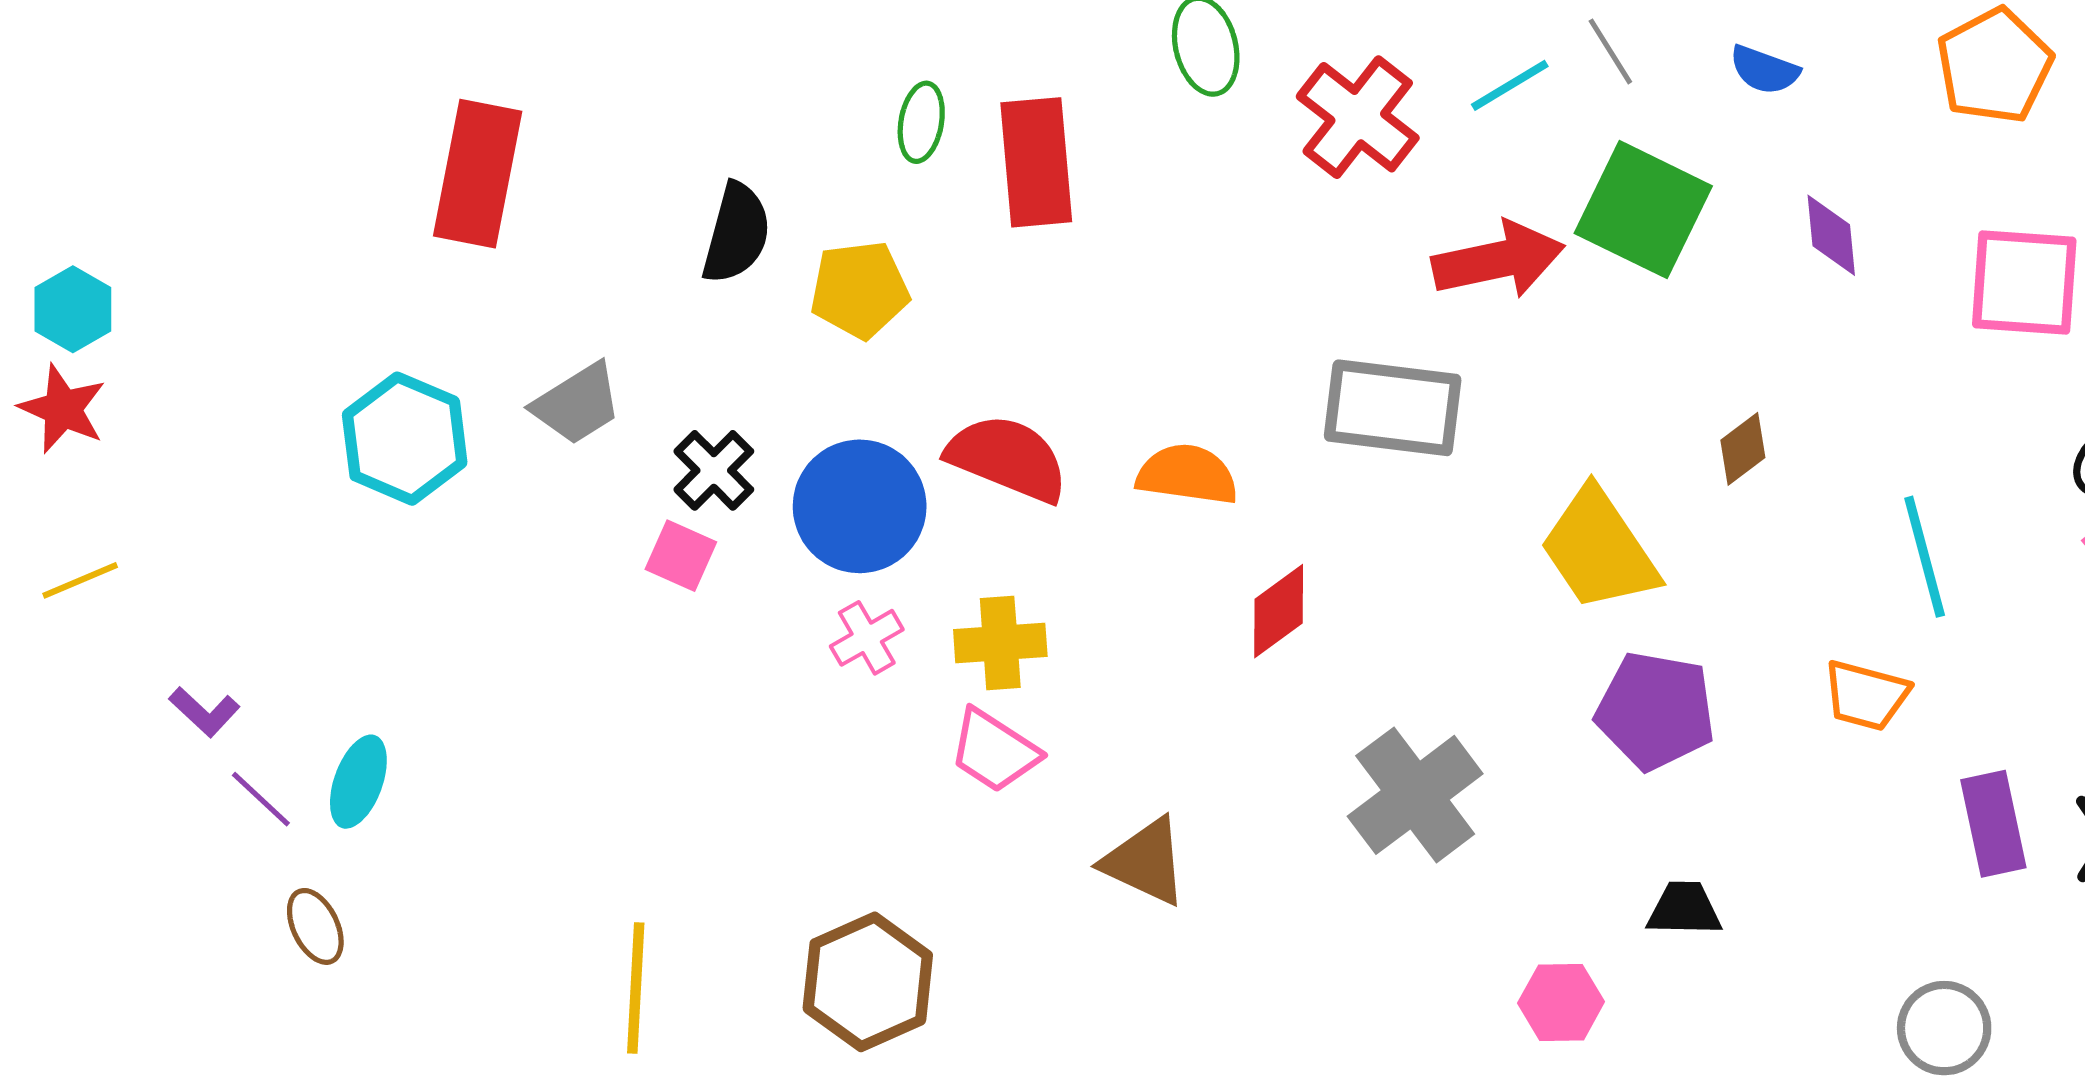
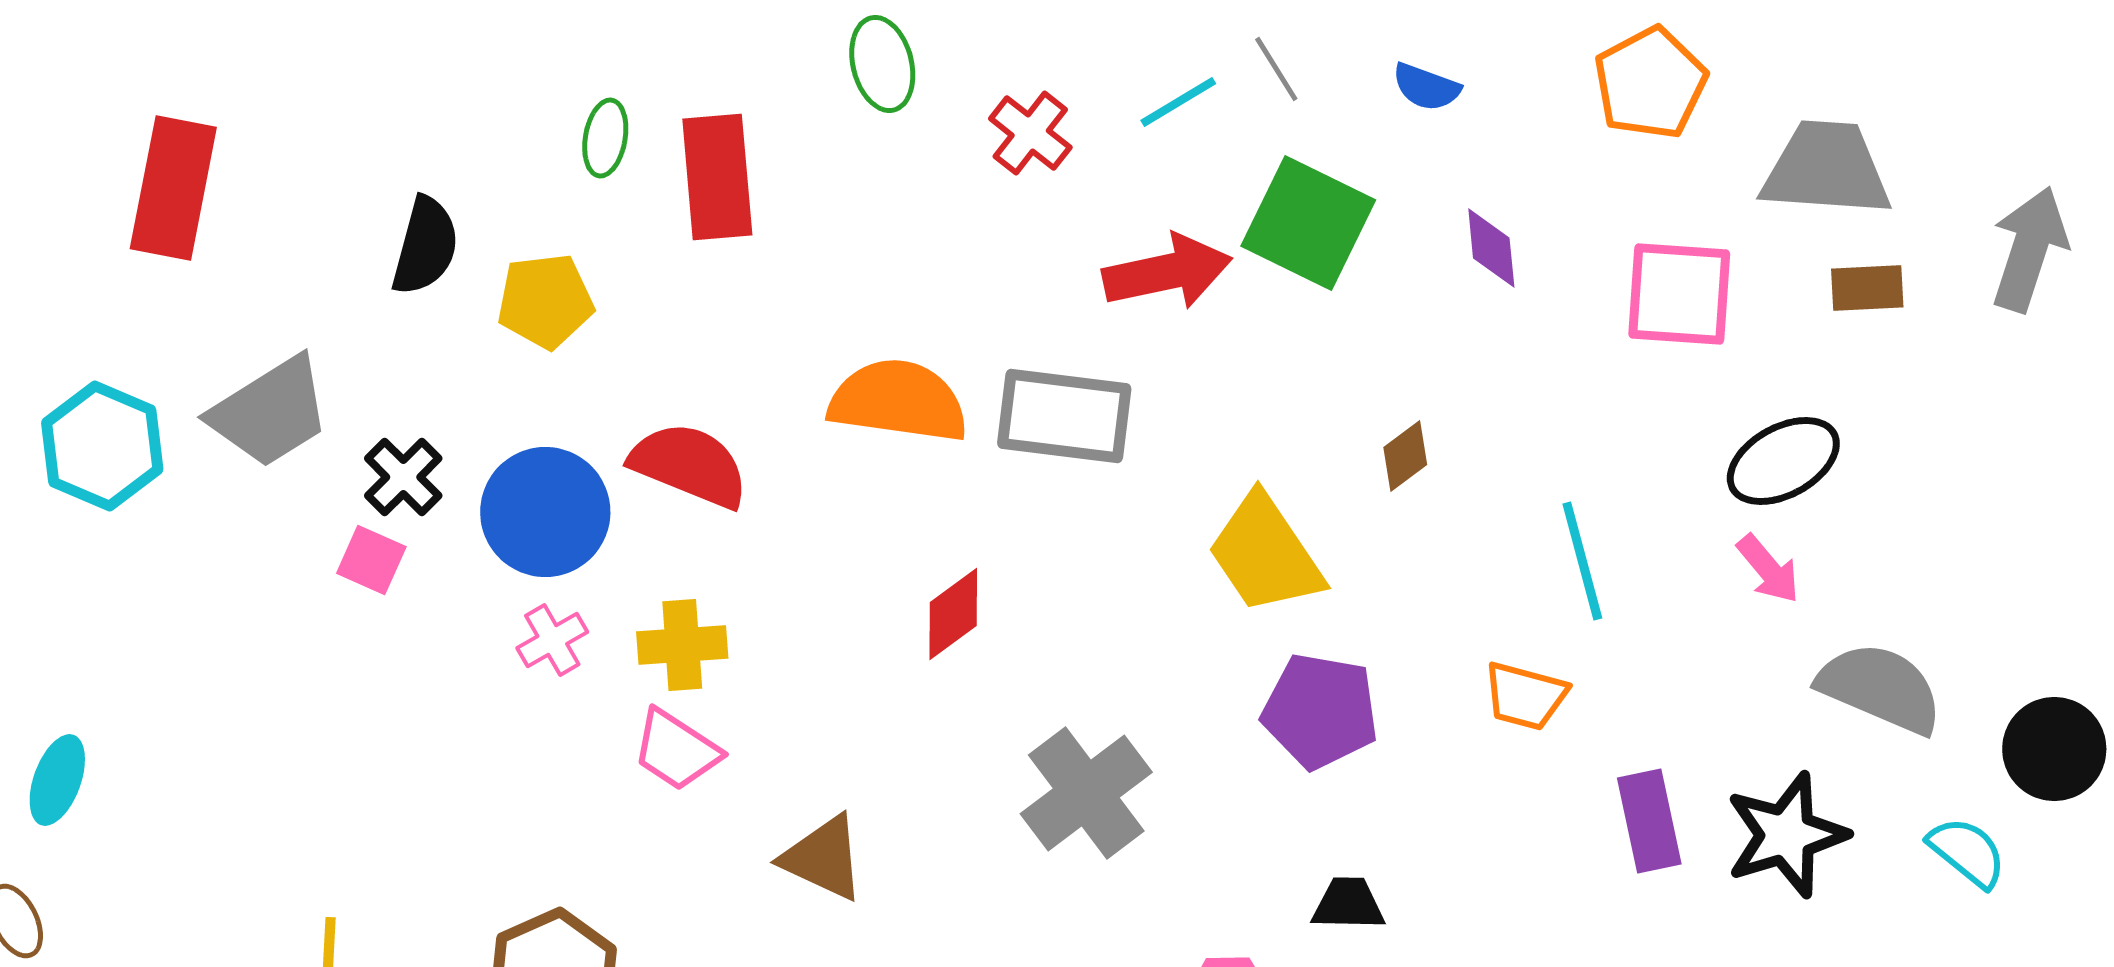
red cross: (1358, 117) -> (1030, 133), size x0.7
gray trapezoid: (577, 404) -> (270, 412), size x1.4
orange semicircle: (1187, 475) -> (898, 401), moved, size x1.4

